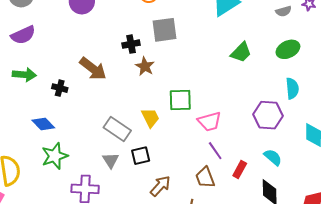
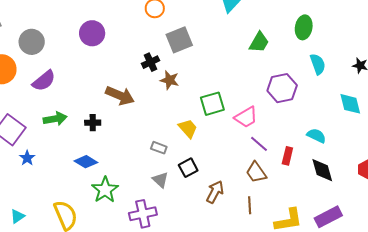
green ellipse: (288, 49) -> (304, 27), turned -40
purple hexagon: (268, 115) -> (282, 88), moved
gray rectangle: (117, 129) -> (159, 148), size x0.6

